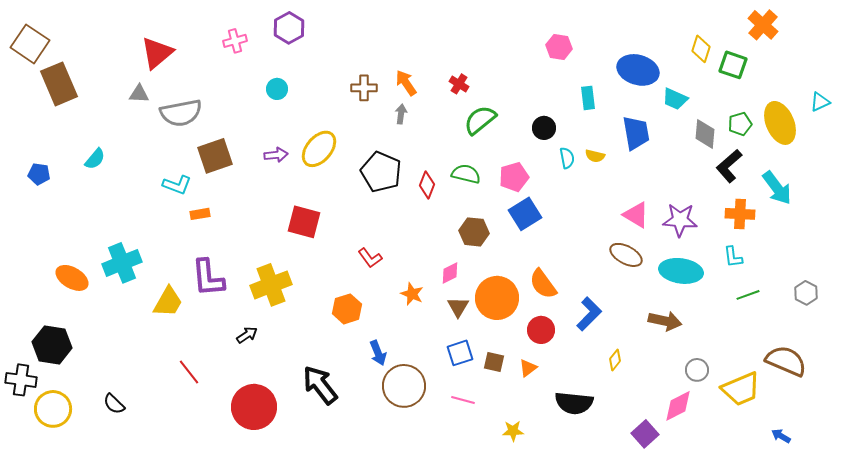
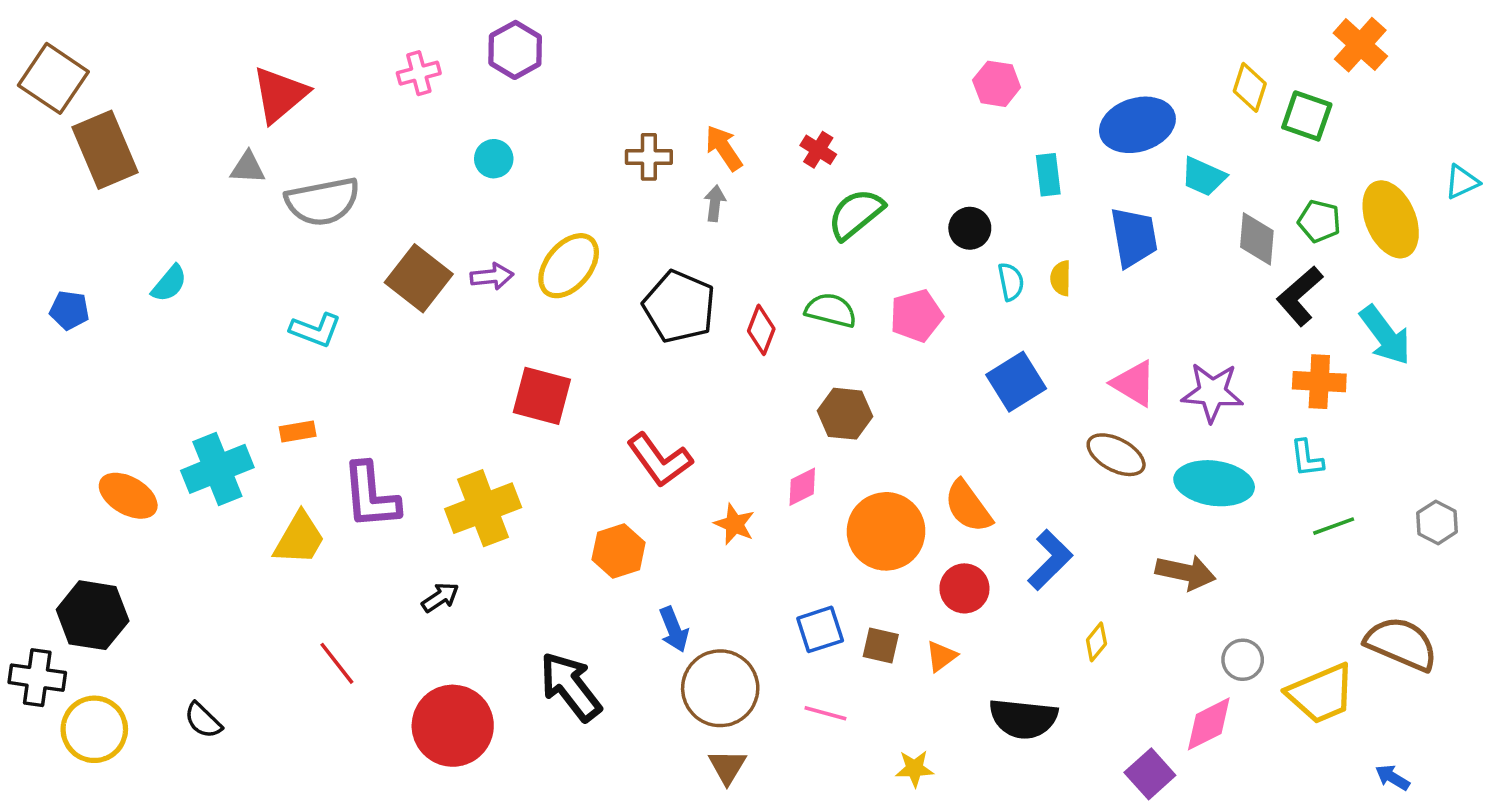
blue ellipse: (638, 70) -> (1137, 125), turned -33
green pentagon: (740, 124) -> (1319, 221), turned 30
brown square: (215, 156) -> (419, 278), moved, turned -33
yellow semicircle: (595, 156) -> (1061, 278), turned 78
orange rectangle: (200, 214) -> (298, 432), moved
blue square: (525, 214) -> (1016, 382), moved
red L-shape: (370, 258) -> (660, 460), size x1.5
brown triangle: (458, 307) -> (727, 767), moved

